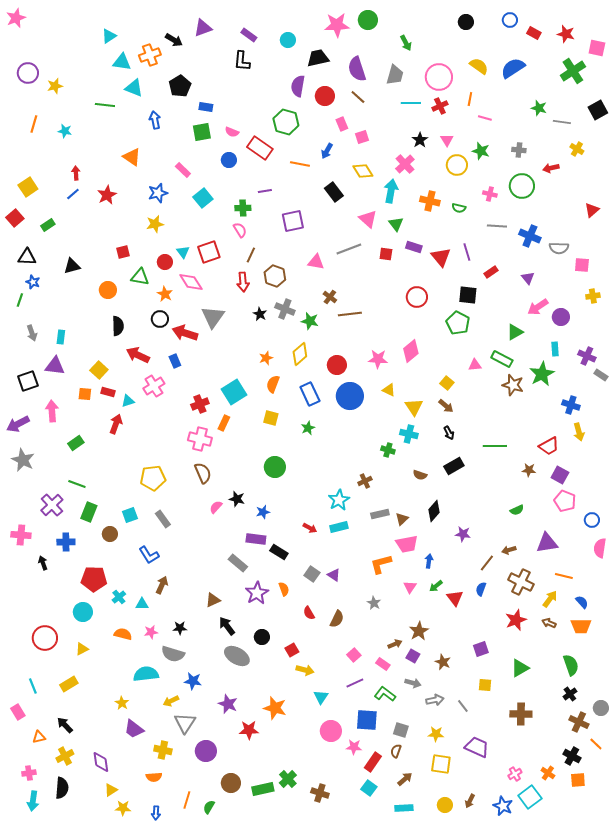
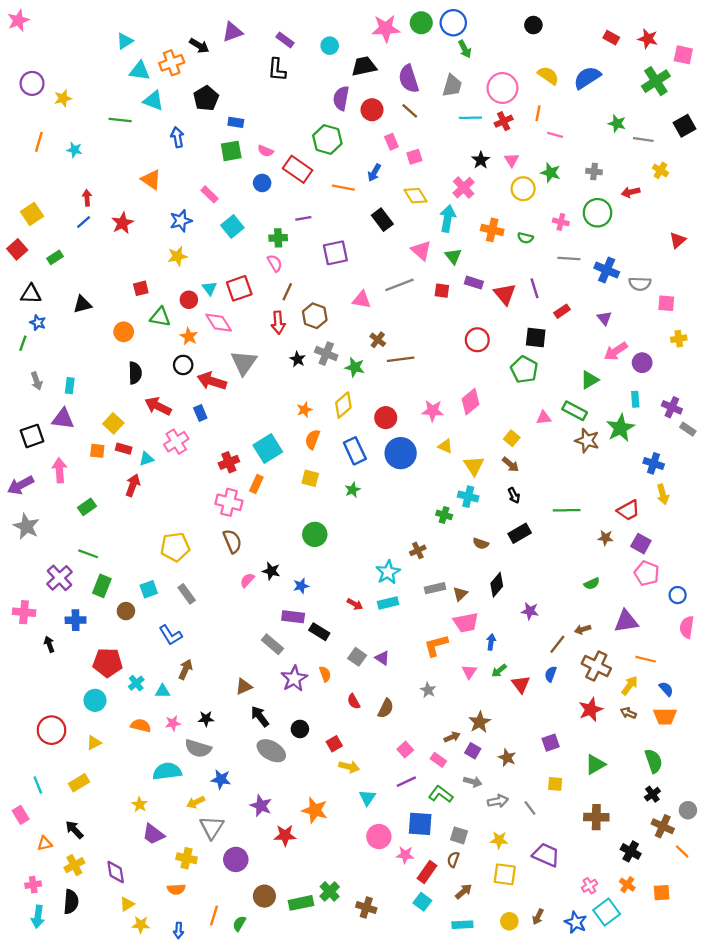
blue circle: (510, 20) -> (453, 23), moved, size x1.5
black cross: (572, 756) -> (631, 851), moved

